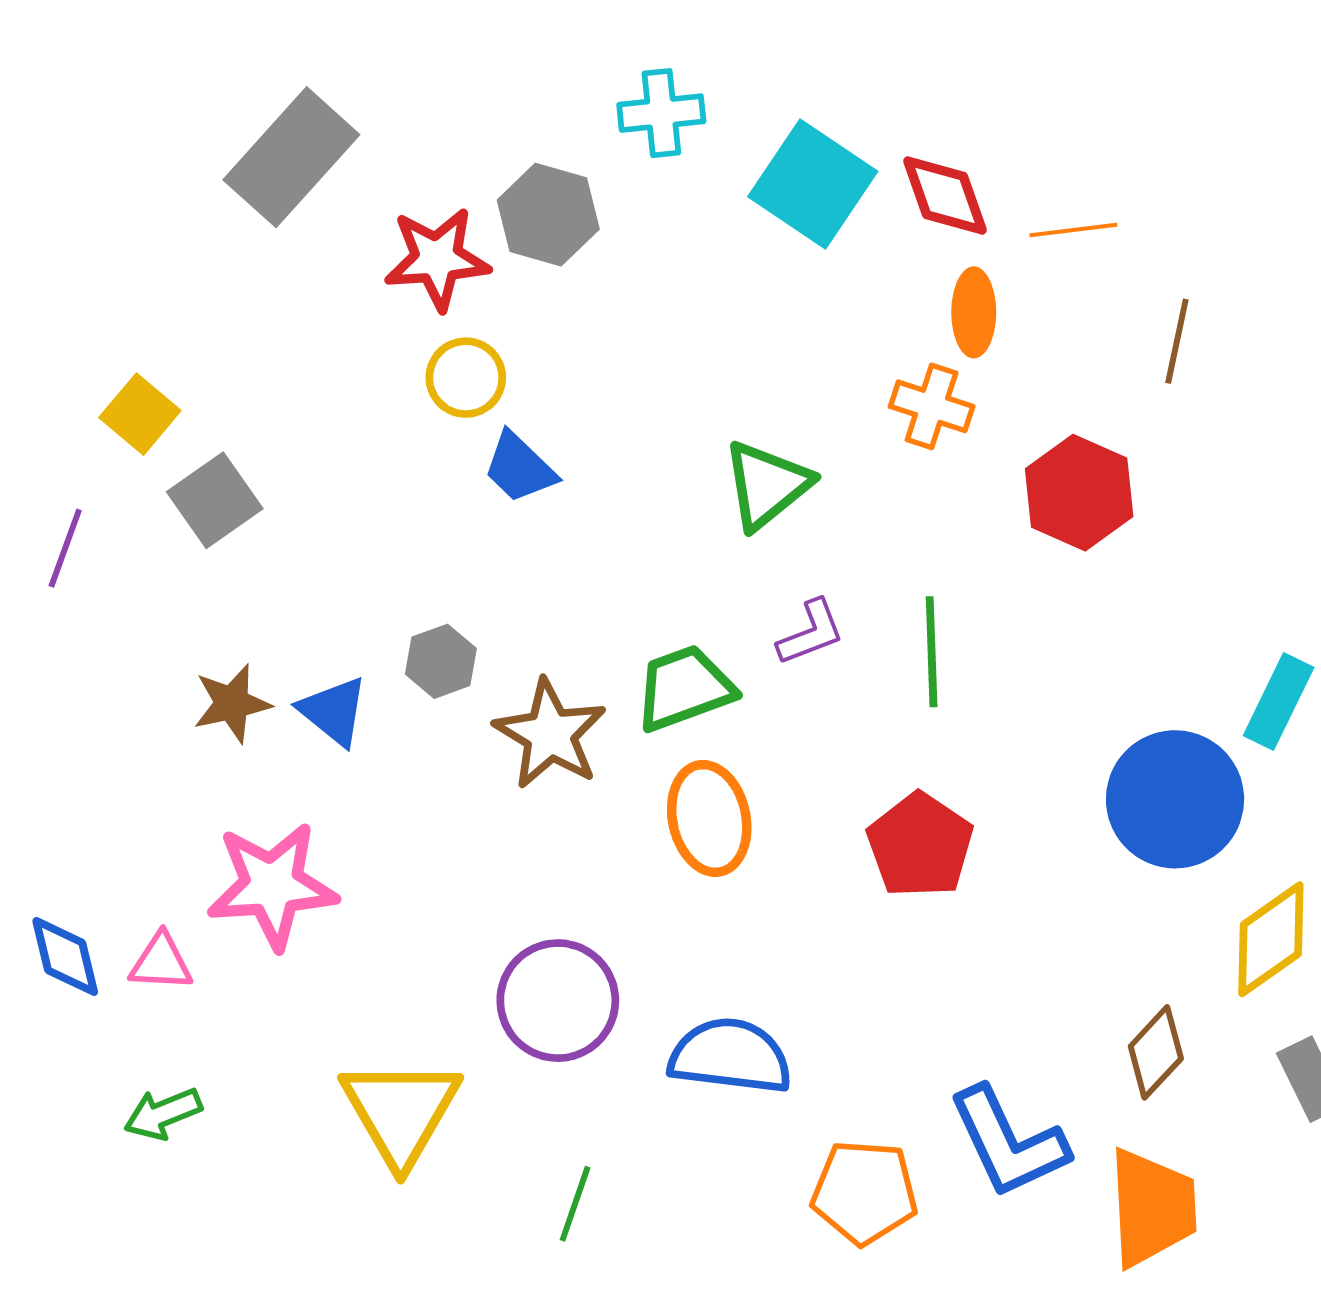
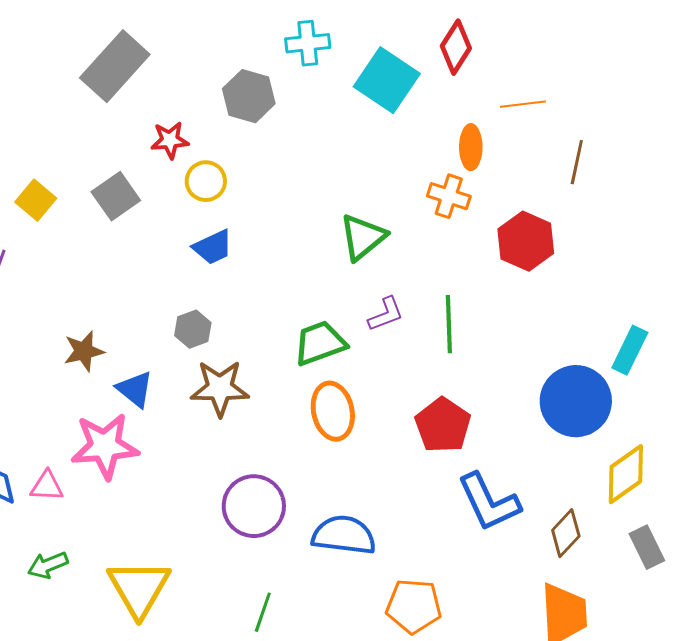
red diamond: (945, 196) -> (456, 47), moved, turned 52
red star: (437, 259) -> (170, 140), moved, size x0.7
blue trapezoid: (519, 468) -> (213, 247), moved, turned -69
gray square: (215, 500) -> (116, 196), moved
blue triangle: (334, 711) -> (135, 389), moved
brown star: (550, 734) -> (220, 388), moved, turned -30
yellow triangle: (401, 1112) -> (139, 588), moved
blue L-shape: (1008, 1142) -> (489, 502), moved

